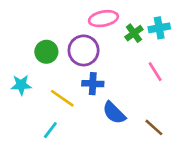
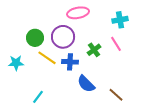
green cross: (134, 33) -> (94, 50), moved
pink line: (155, 72) -> (116, 44), moved
yellow line: (62, 98) -> (47, 58), moved

